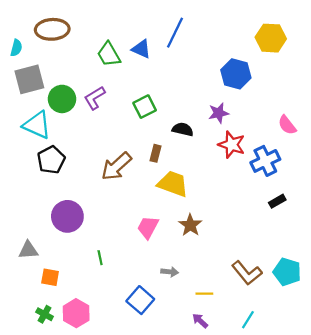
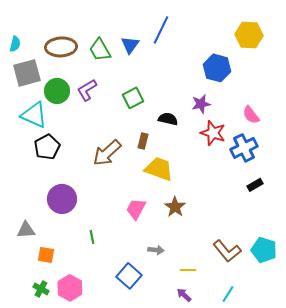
brown ellipse: (52, 29) -> (61, 47), moved
blue triangle: (141, 49) -> (130, 45), turned 42
pink semicircle: (287, 125) -> (251, 115), moved

